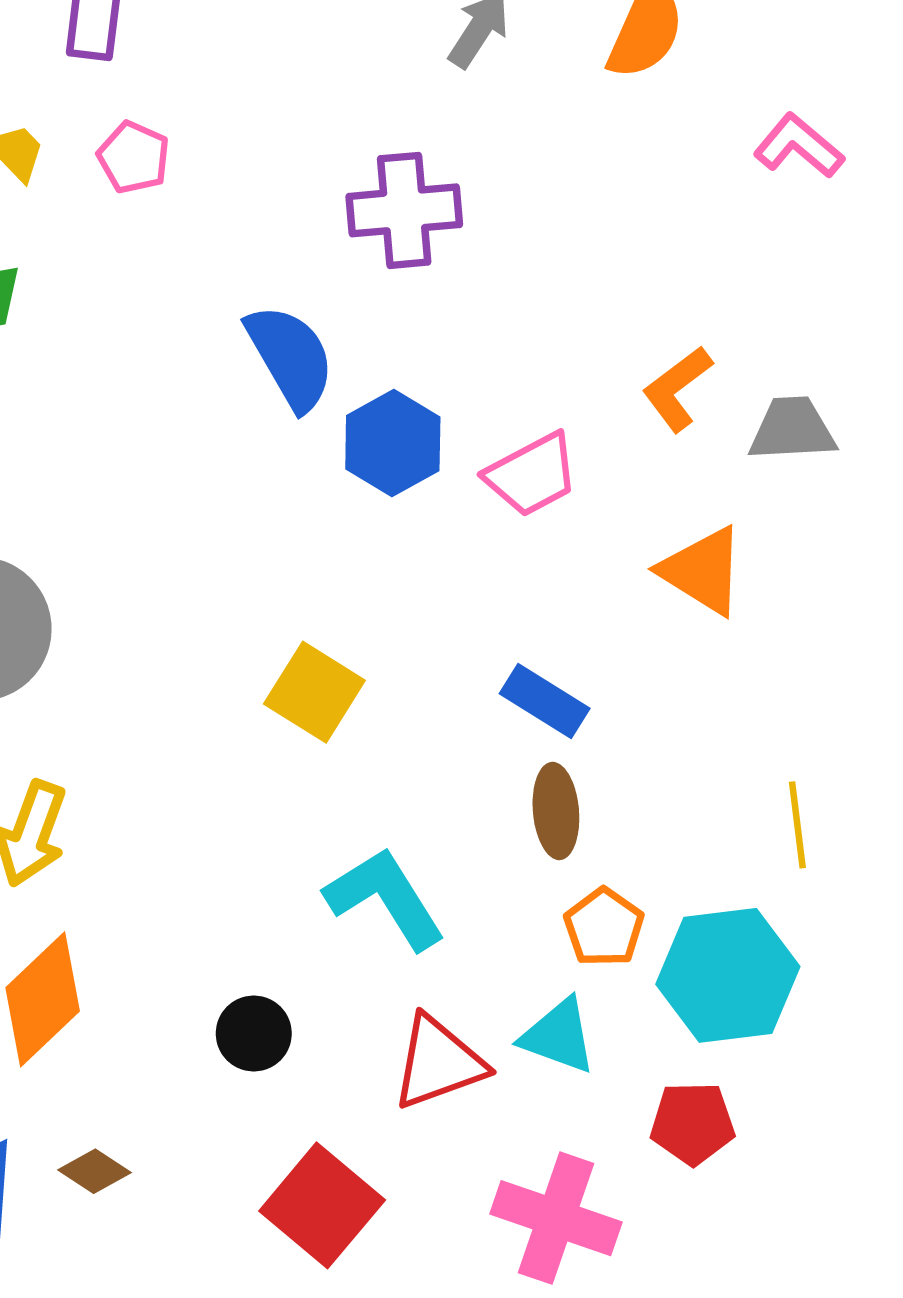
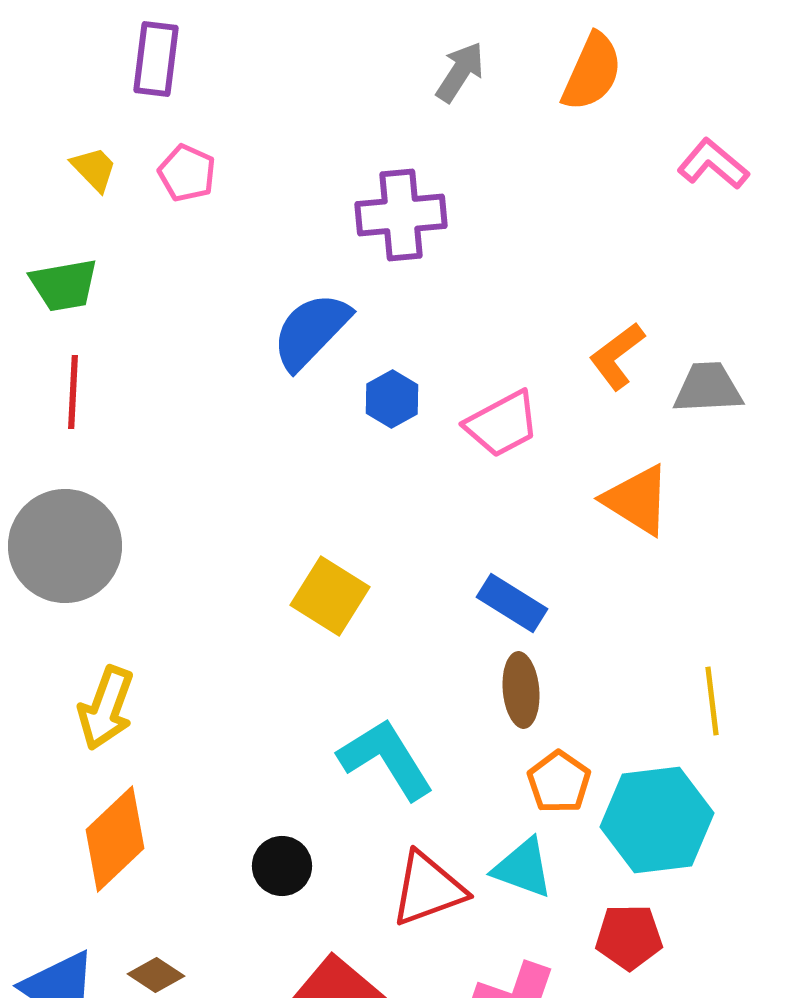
blue semicircle: (290, 357) -> (311, 331), turned -106
blue hexagon: (393, 443) -> (392, 399), size x0.7

